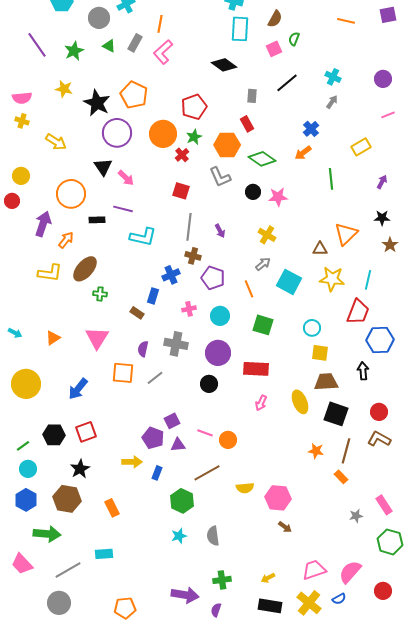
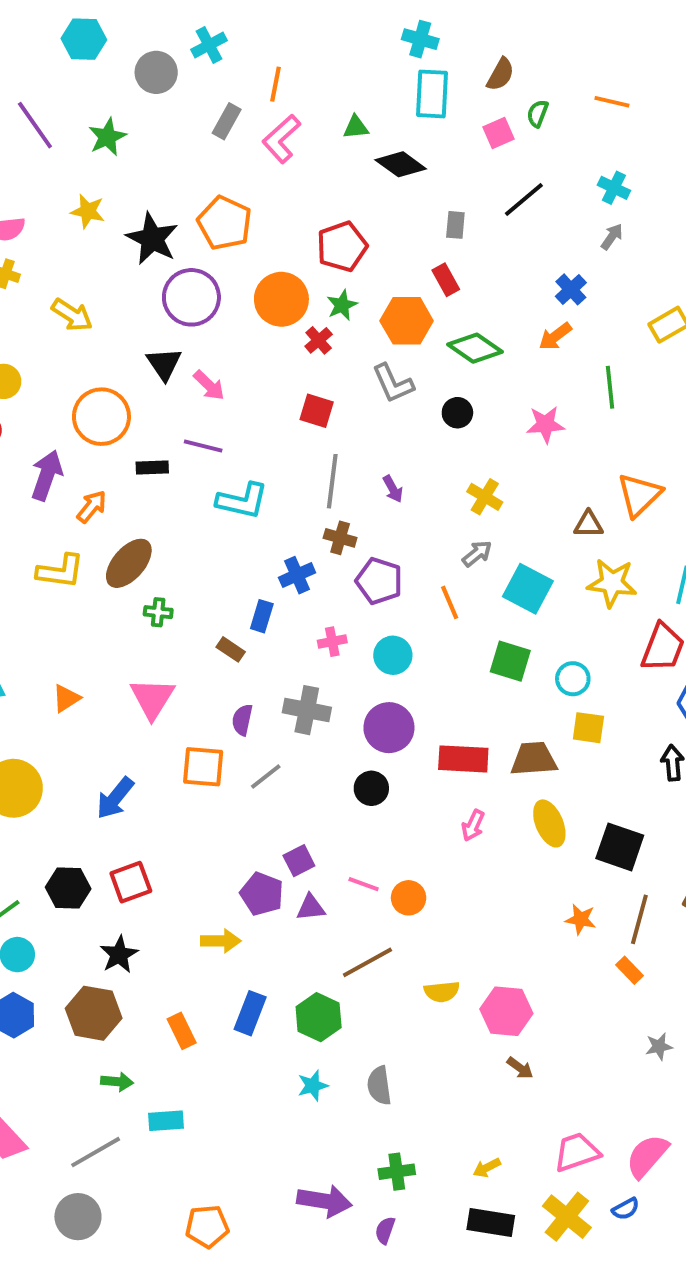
orange line: (346, 21) -> (612, 102), moved
green triangle: (109, 46) -> (356, 127), moved, turned -32
pink star: (278, 197) -> (545, 424), moved
green square: (263, 325) -> (510, 661), moved
brown trapezoid: (326, 382) -> (534, 759), moved
blue rectangle: (157, 473) -> (250, 1013), moved, size x1.5
green arrow: (47, 534) -> (117, 1082), moved, size x0.6

